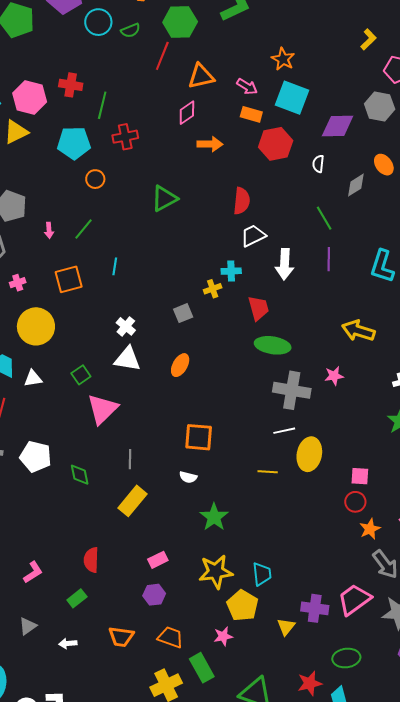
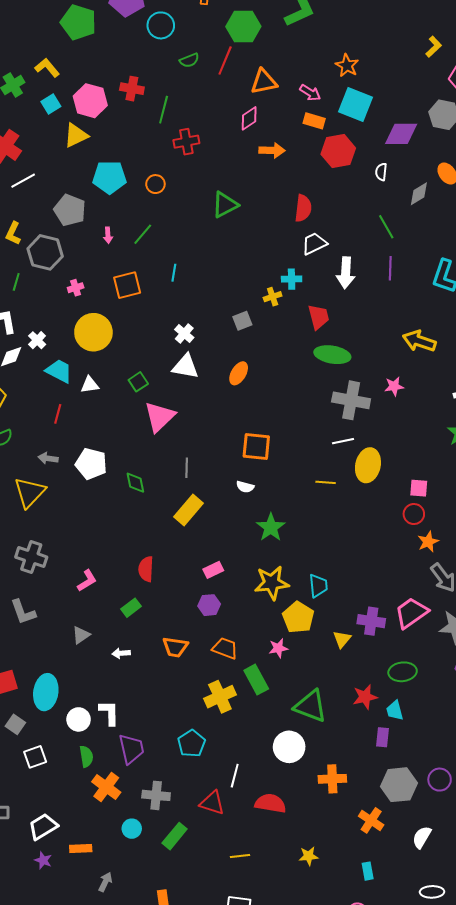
green semicircle: (130, 30) -> (189, 60), moved
cyan pentagon: (74, 143) -> (109, 177), moved

